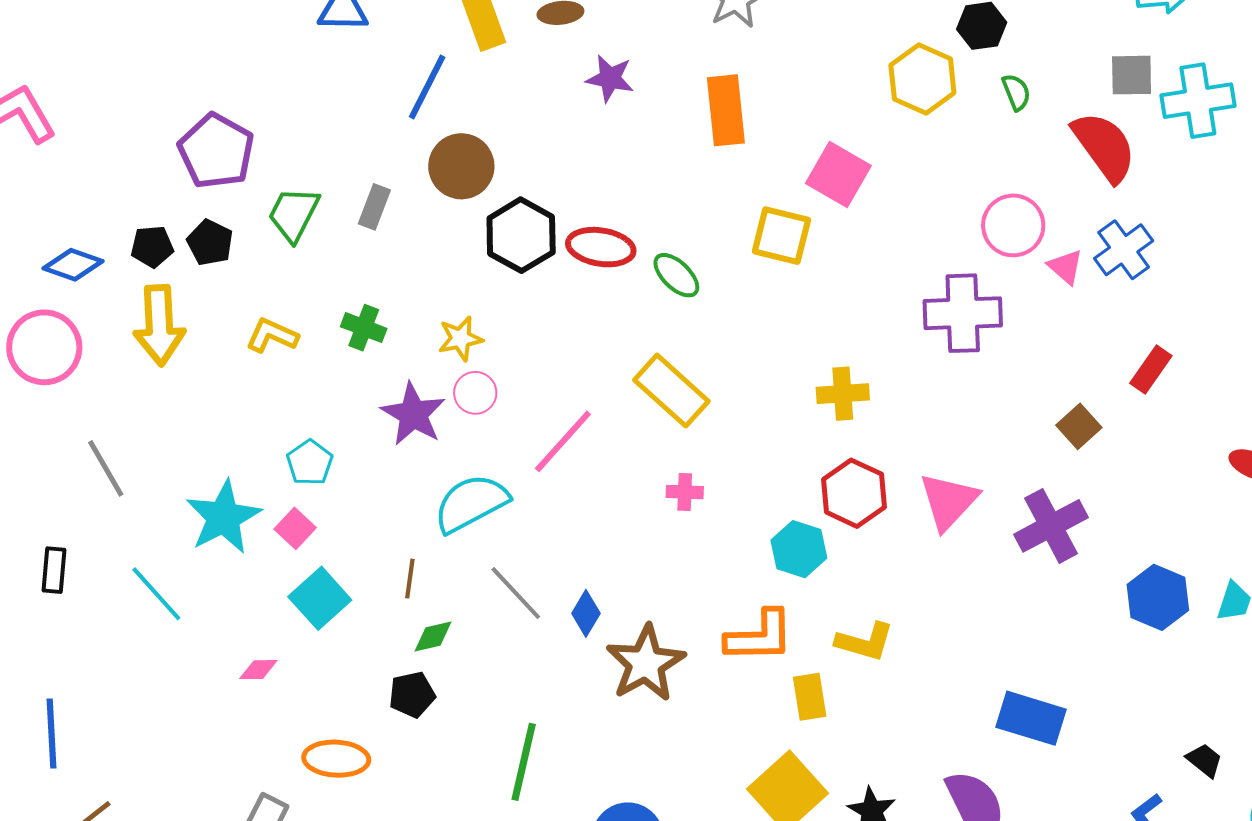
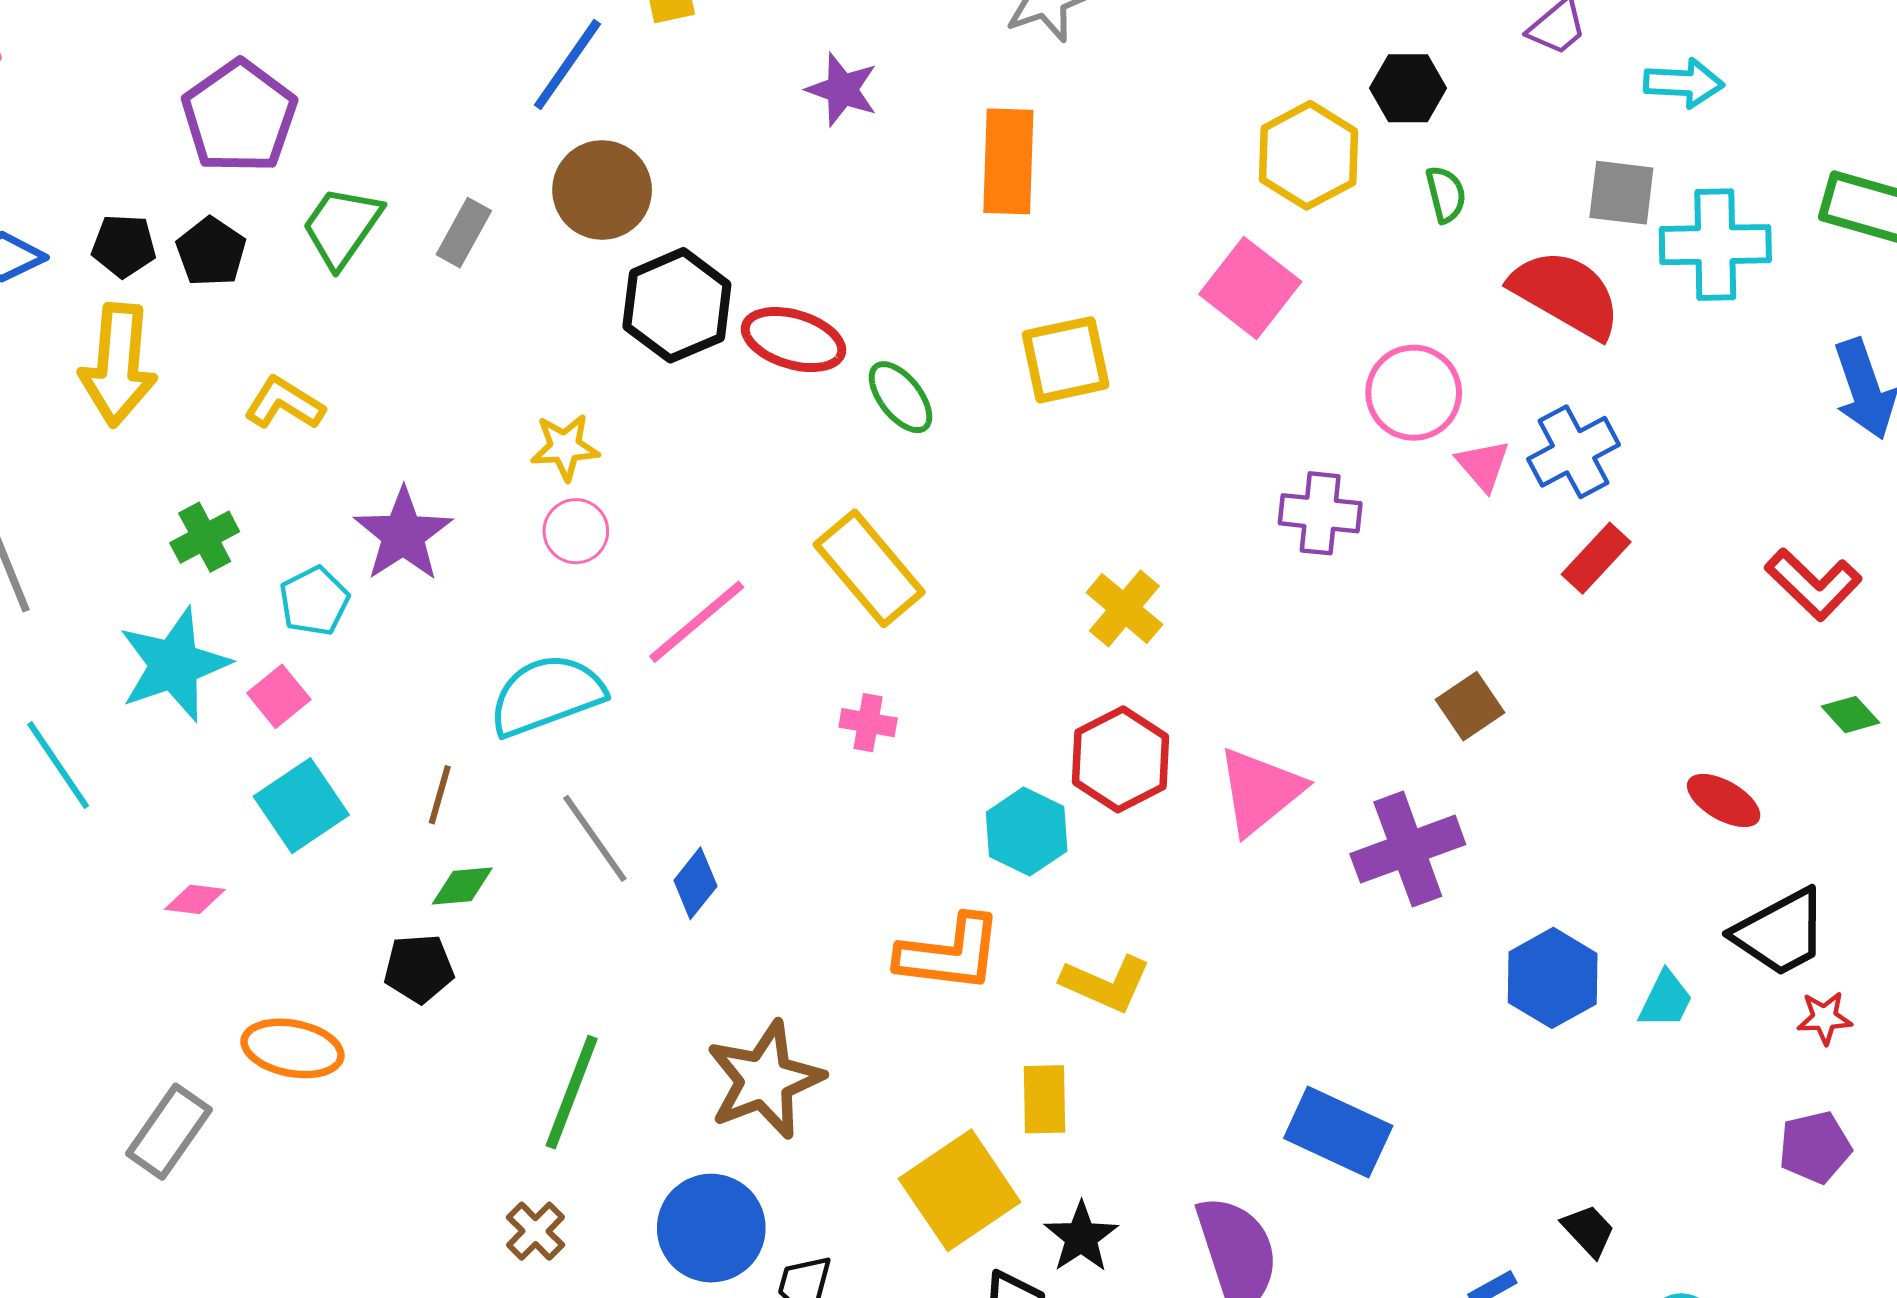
red semicircle: (1104, 147) -> (1566, 294), turned -32
pink square: (838, 175) -> (1250, 288), moved
yellow square: (781, 236) -> (1066, 360), turned -34
purple cross: (963, 313) -> (1320, 513), size x0.7
green cross: (364, 328) -> (205, 537), moved, turned 33
red rectangle: (1151, 369) -> (1596, 558), moved
yellow cross: (843, 394) -> (1124, 608), turned 36
purple star: (413, 414) -> (403, 535), moved
brown star: (646, 663) -> (765, 1080), moved
yellow rectangle: (810, 697) -> (1045, 1099), moved

